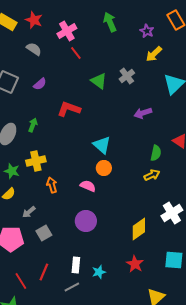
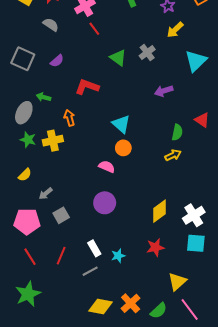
green arrow: (33, 125) -> (44, 97), moved, turned -96
green star: (12, 171) -> (28, 140), moved
orange arrow: (52, 185) -> (69, 118), moved
white cross: (172, 213) -> (194, 215), moved
red star: (135, 264) -> (155, 247), turned 30
white rectangle: (76, 265) -> (94, 248), turned -35
red line: (21, 281) -> (30, 257), moved

